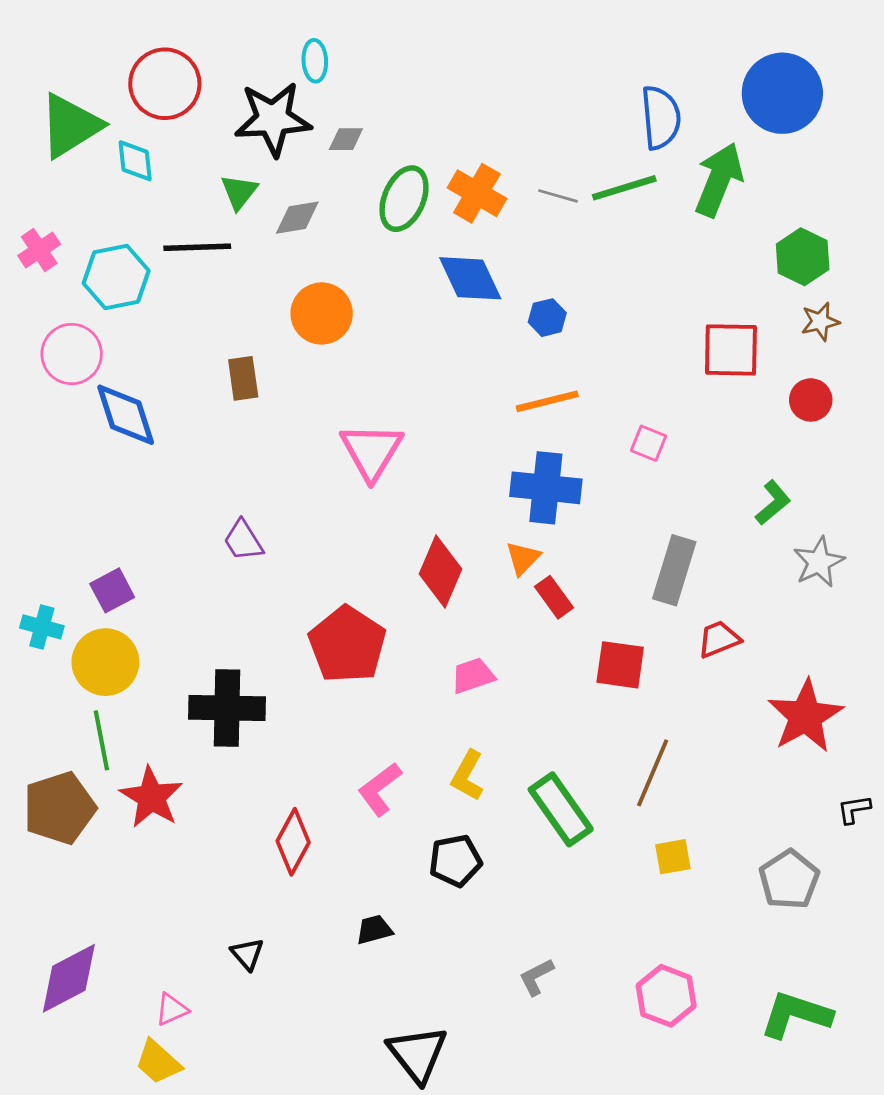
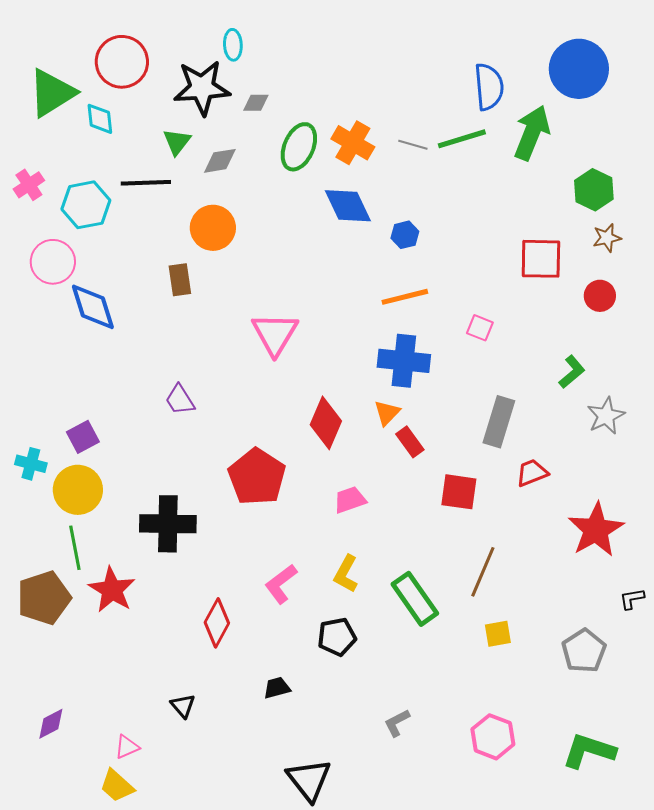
orange circle: (322, 313) -> (213, 228), moved
purple diamond: (69, 978) -> (51, 724), size x0.6

